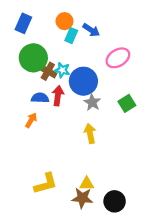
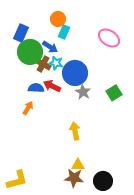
blue rectangle: (23, 23) -> (21, 33), moved
blue arrow: (91, 30) -> (50, 47), moved
pink ellipse: (118, 58) -> (109, 38), moved, turned 65
red arrow: (58, 96) -> (52, 86), turned -72
yellow arrow: (90, 133) -> (75, 131), moved
yellow L-shape: (46, 184) -> (17, 180), moved

